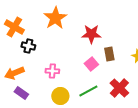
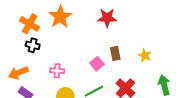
orange cross: (14, 27) -> (30, 24), moved
red star: (91, 34) -> (107, 18), moved

